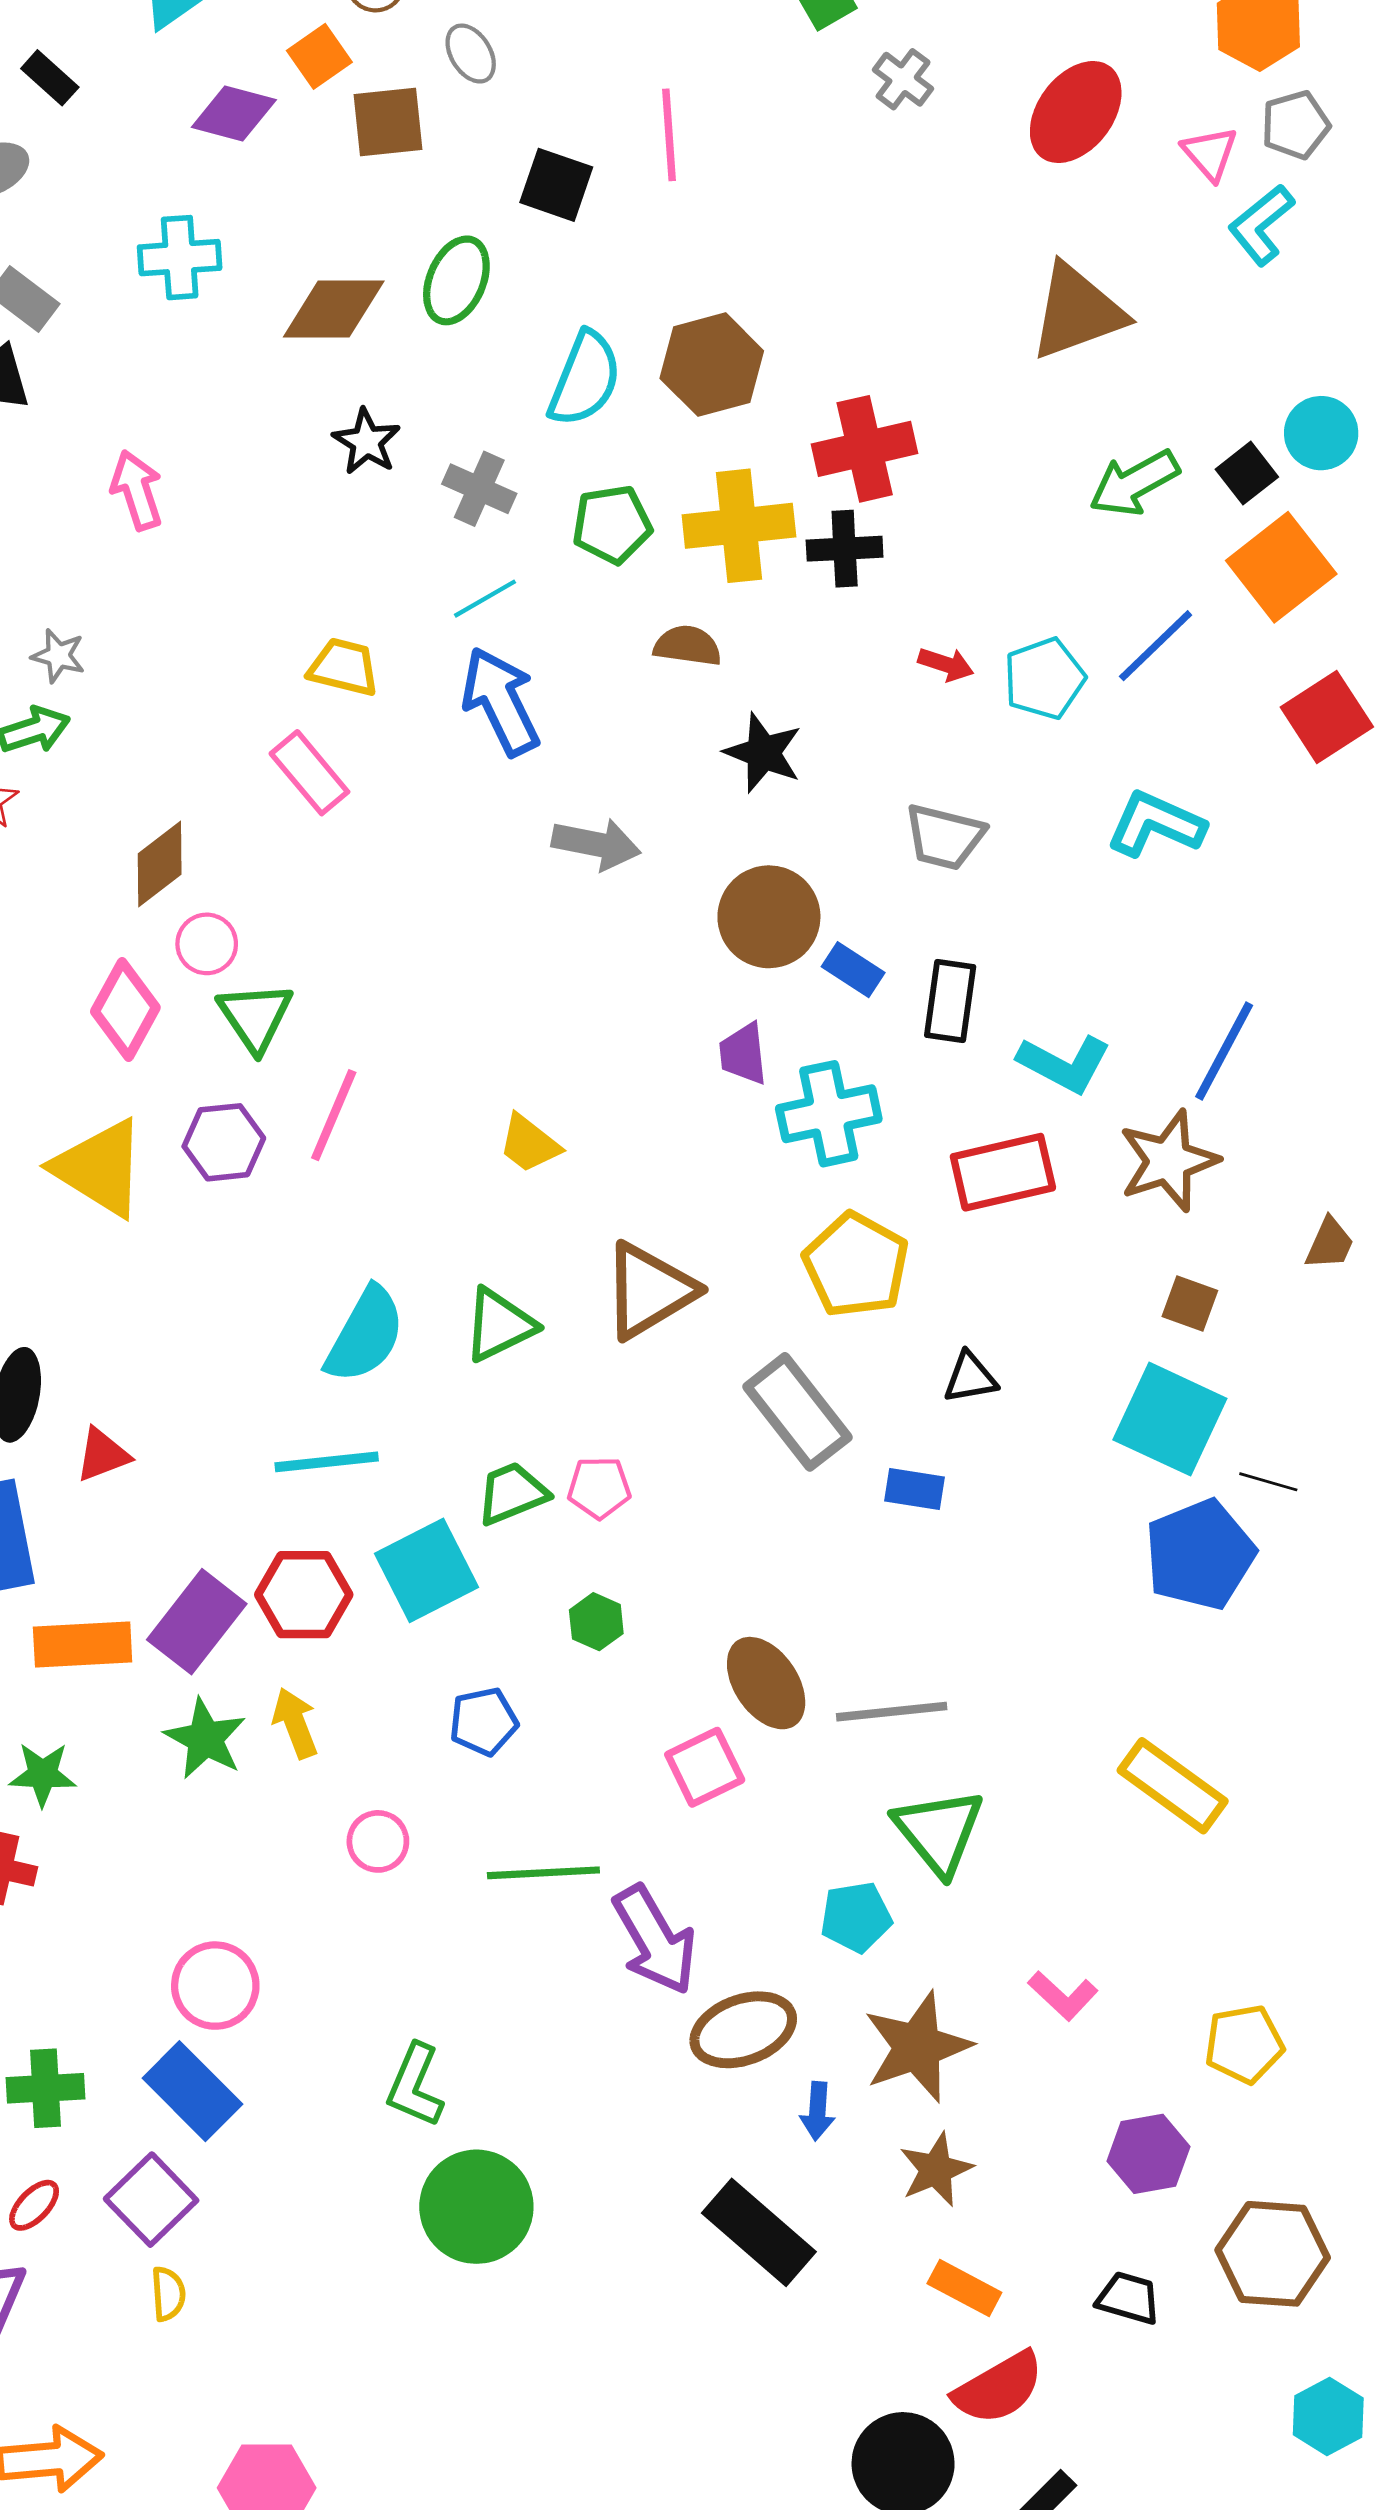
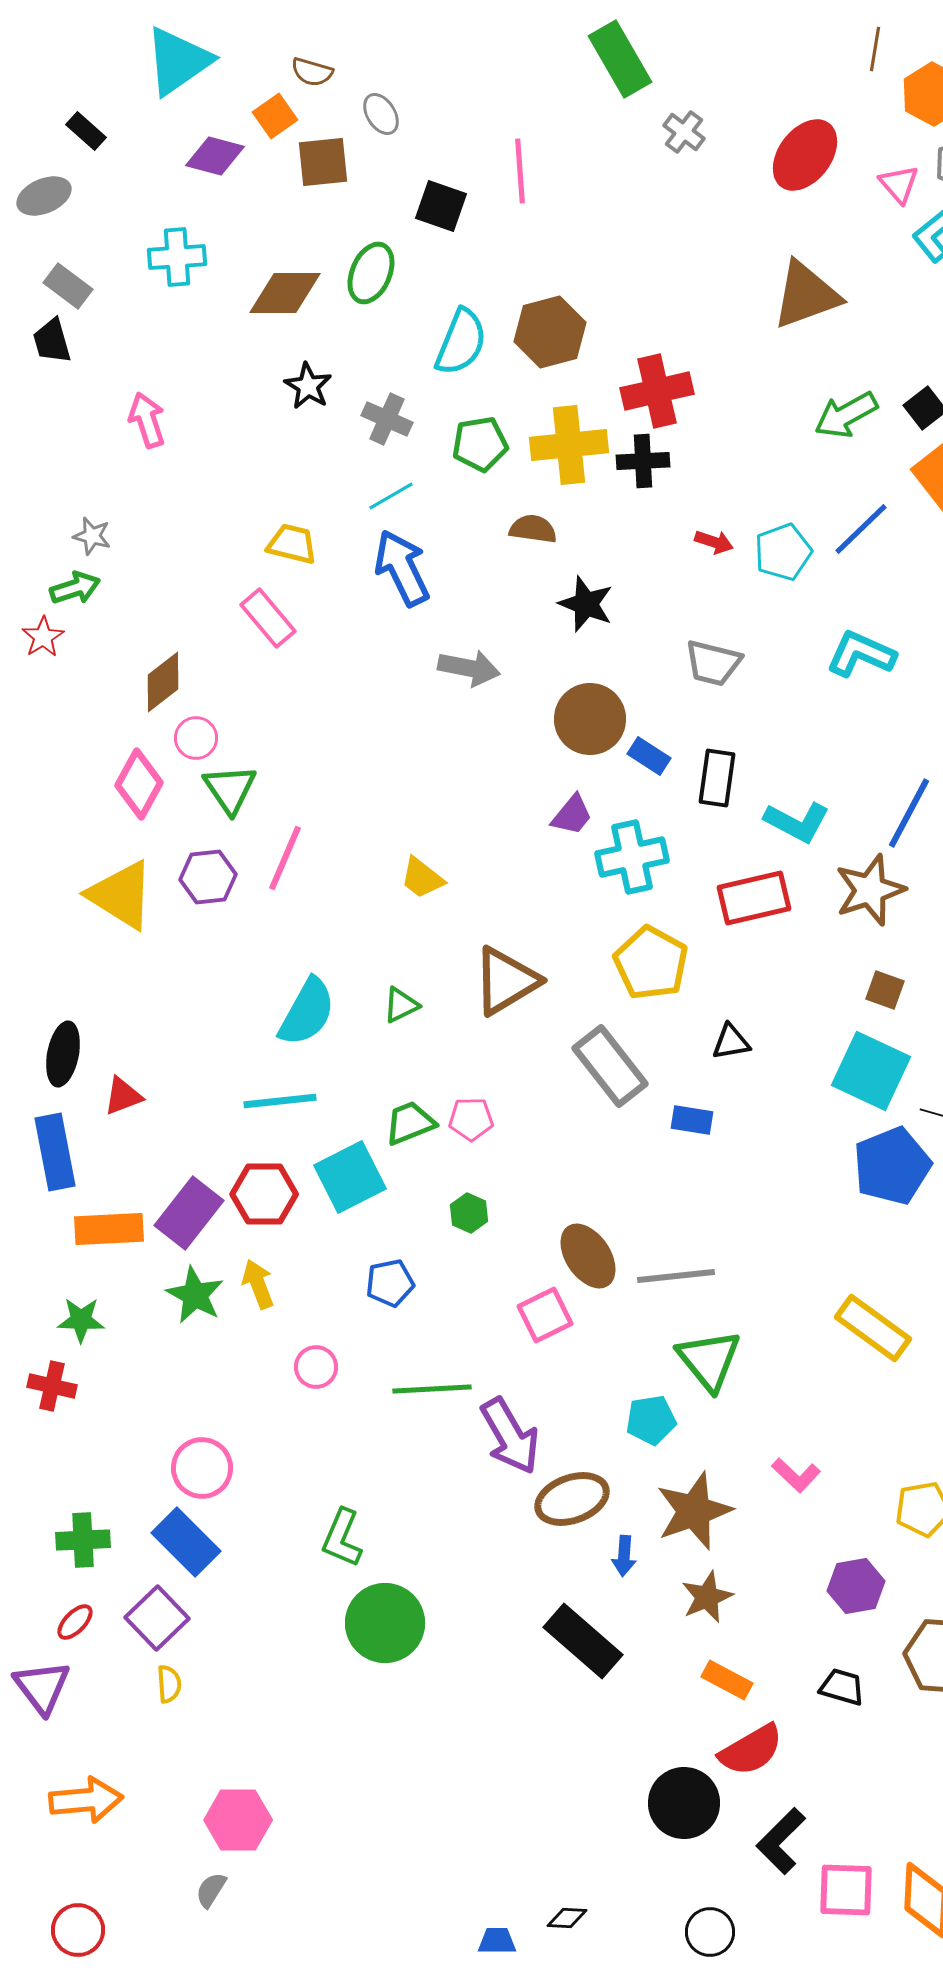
purple trapezoid: (743, 1054) -> (572, 815), turned -135
green triangle: (499, 1325) -> (401, 1005), size x0.7

